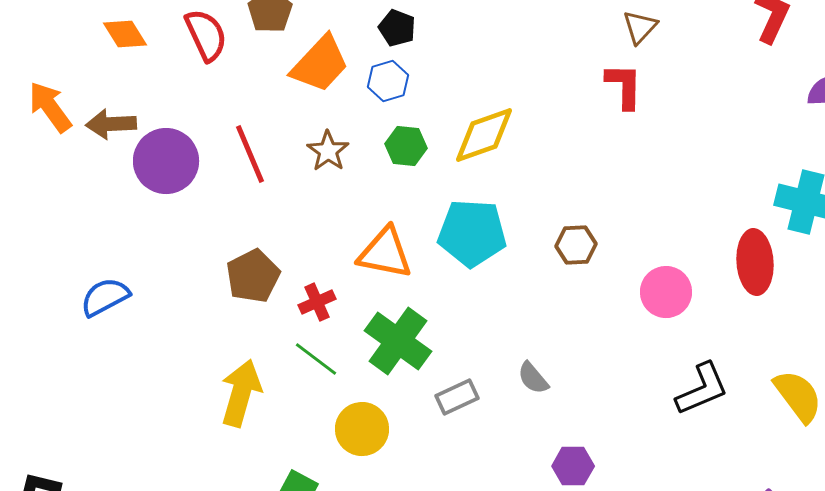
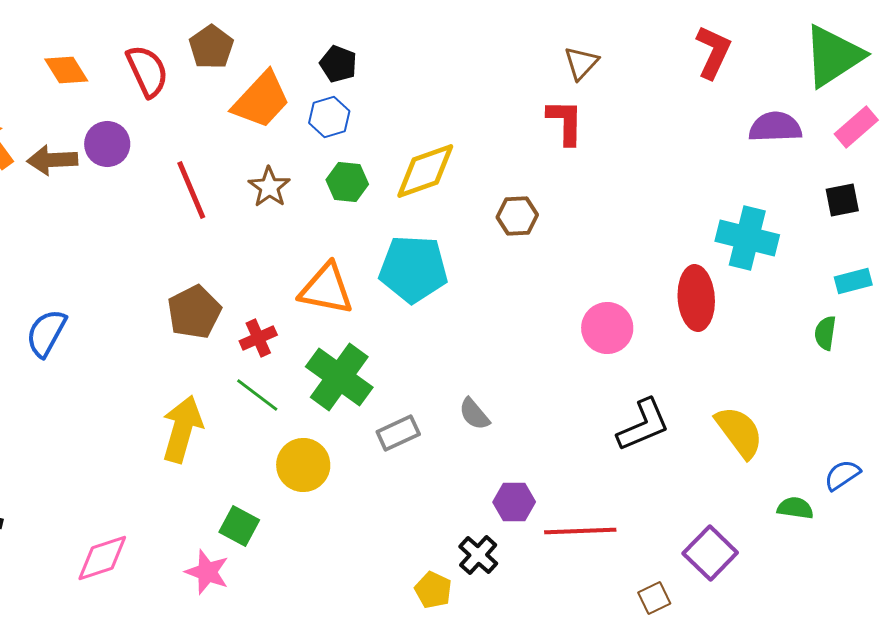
purple circle: (166, 161) -> (107, 144), moved, size x0.7
brown hexagon: (576, 245) -> (517, 216), moved
blue semicircle: (105, 297) -> (46, 333), turned -33

